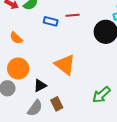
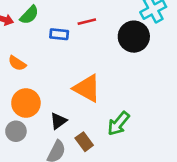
green arrow: (101, 95) -> (118, 124), moved

